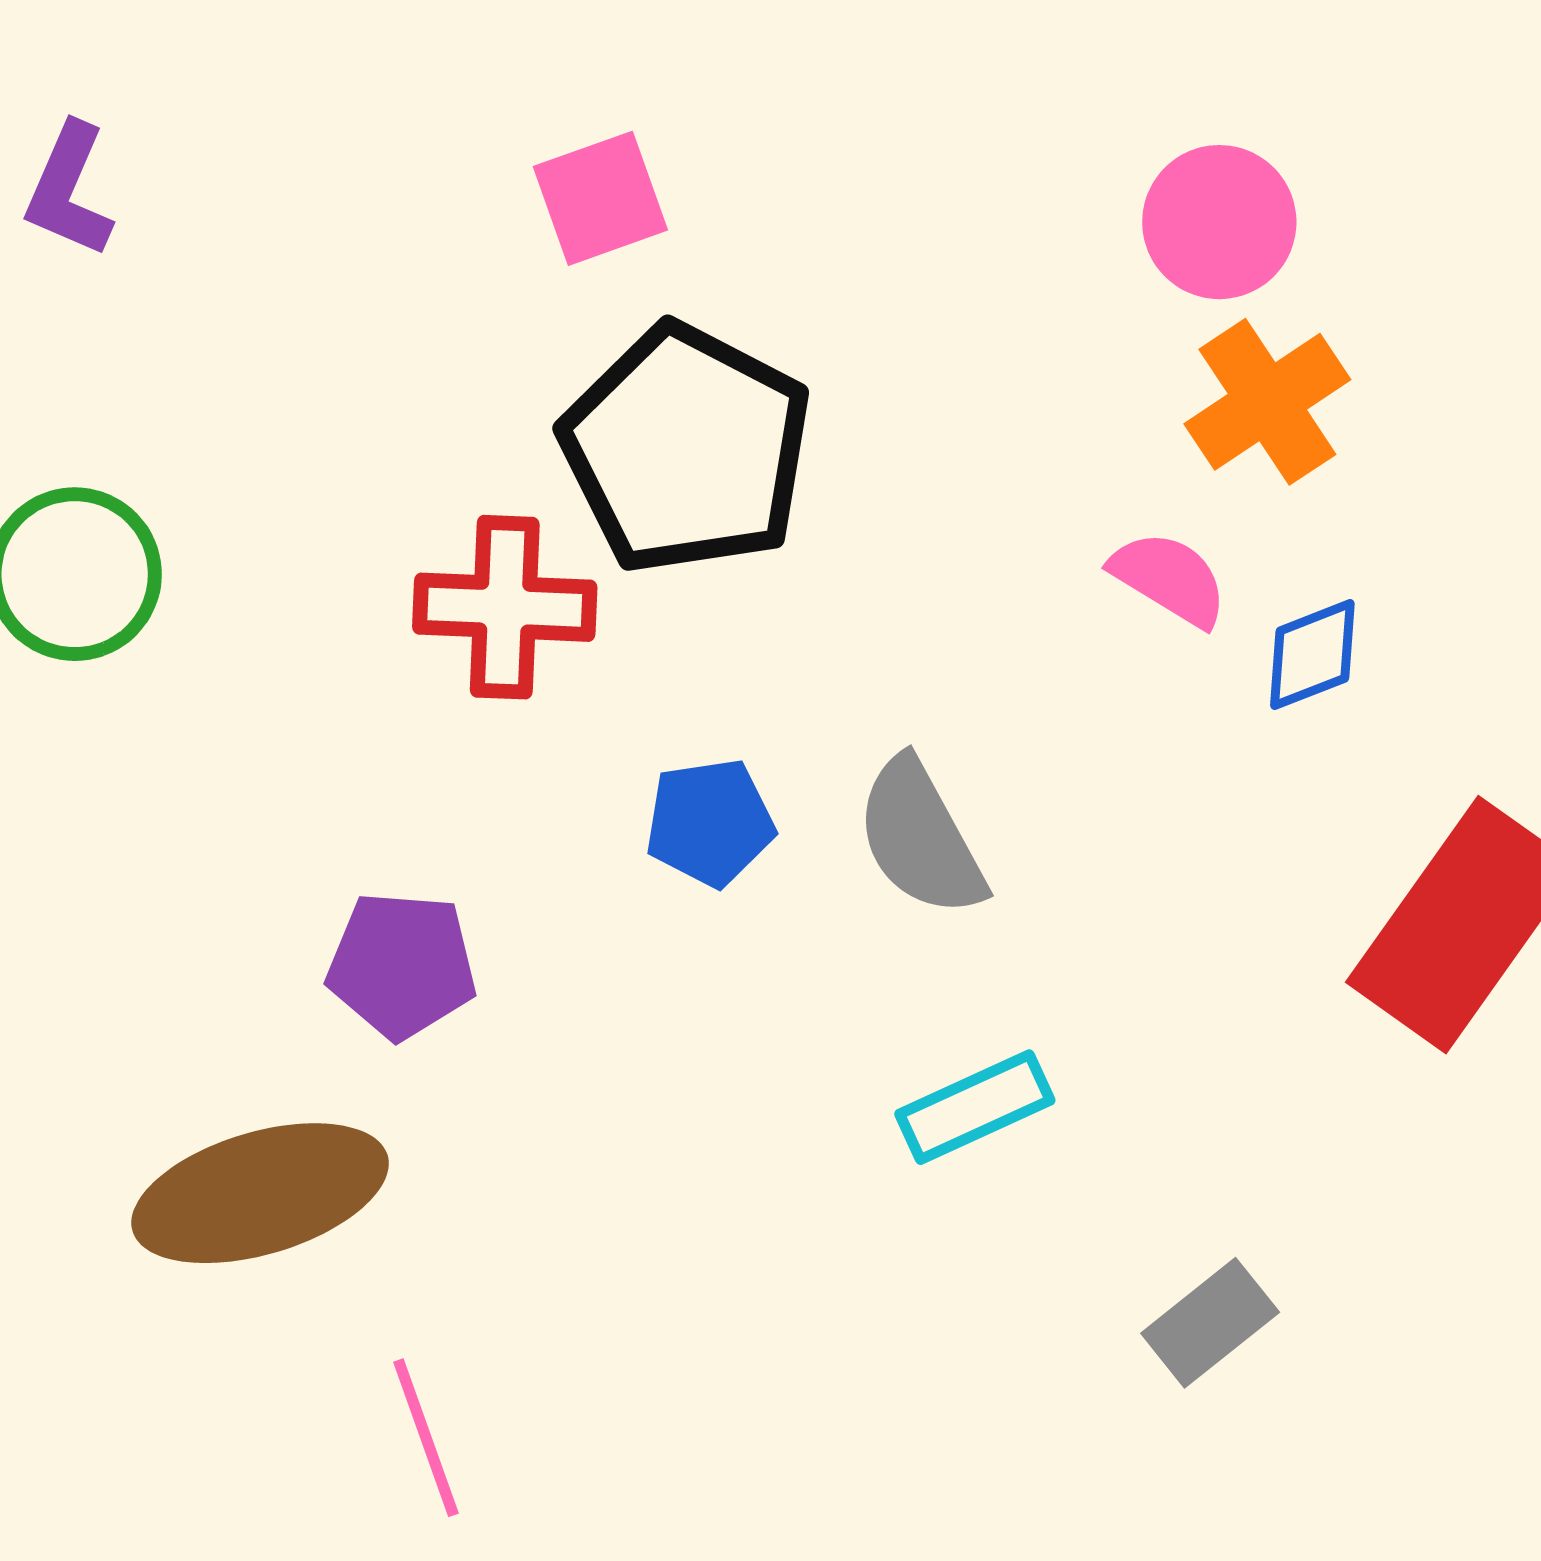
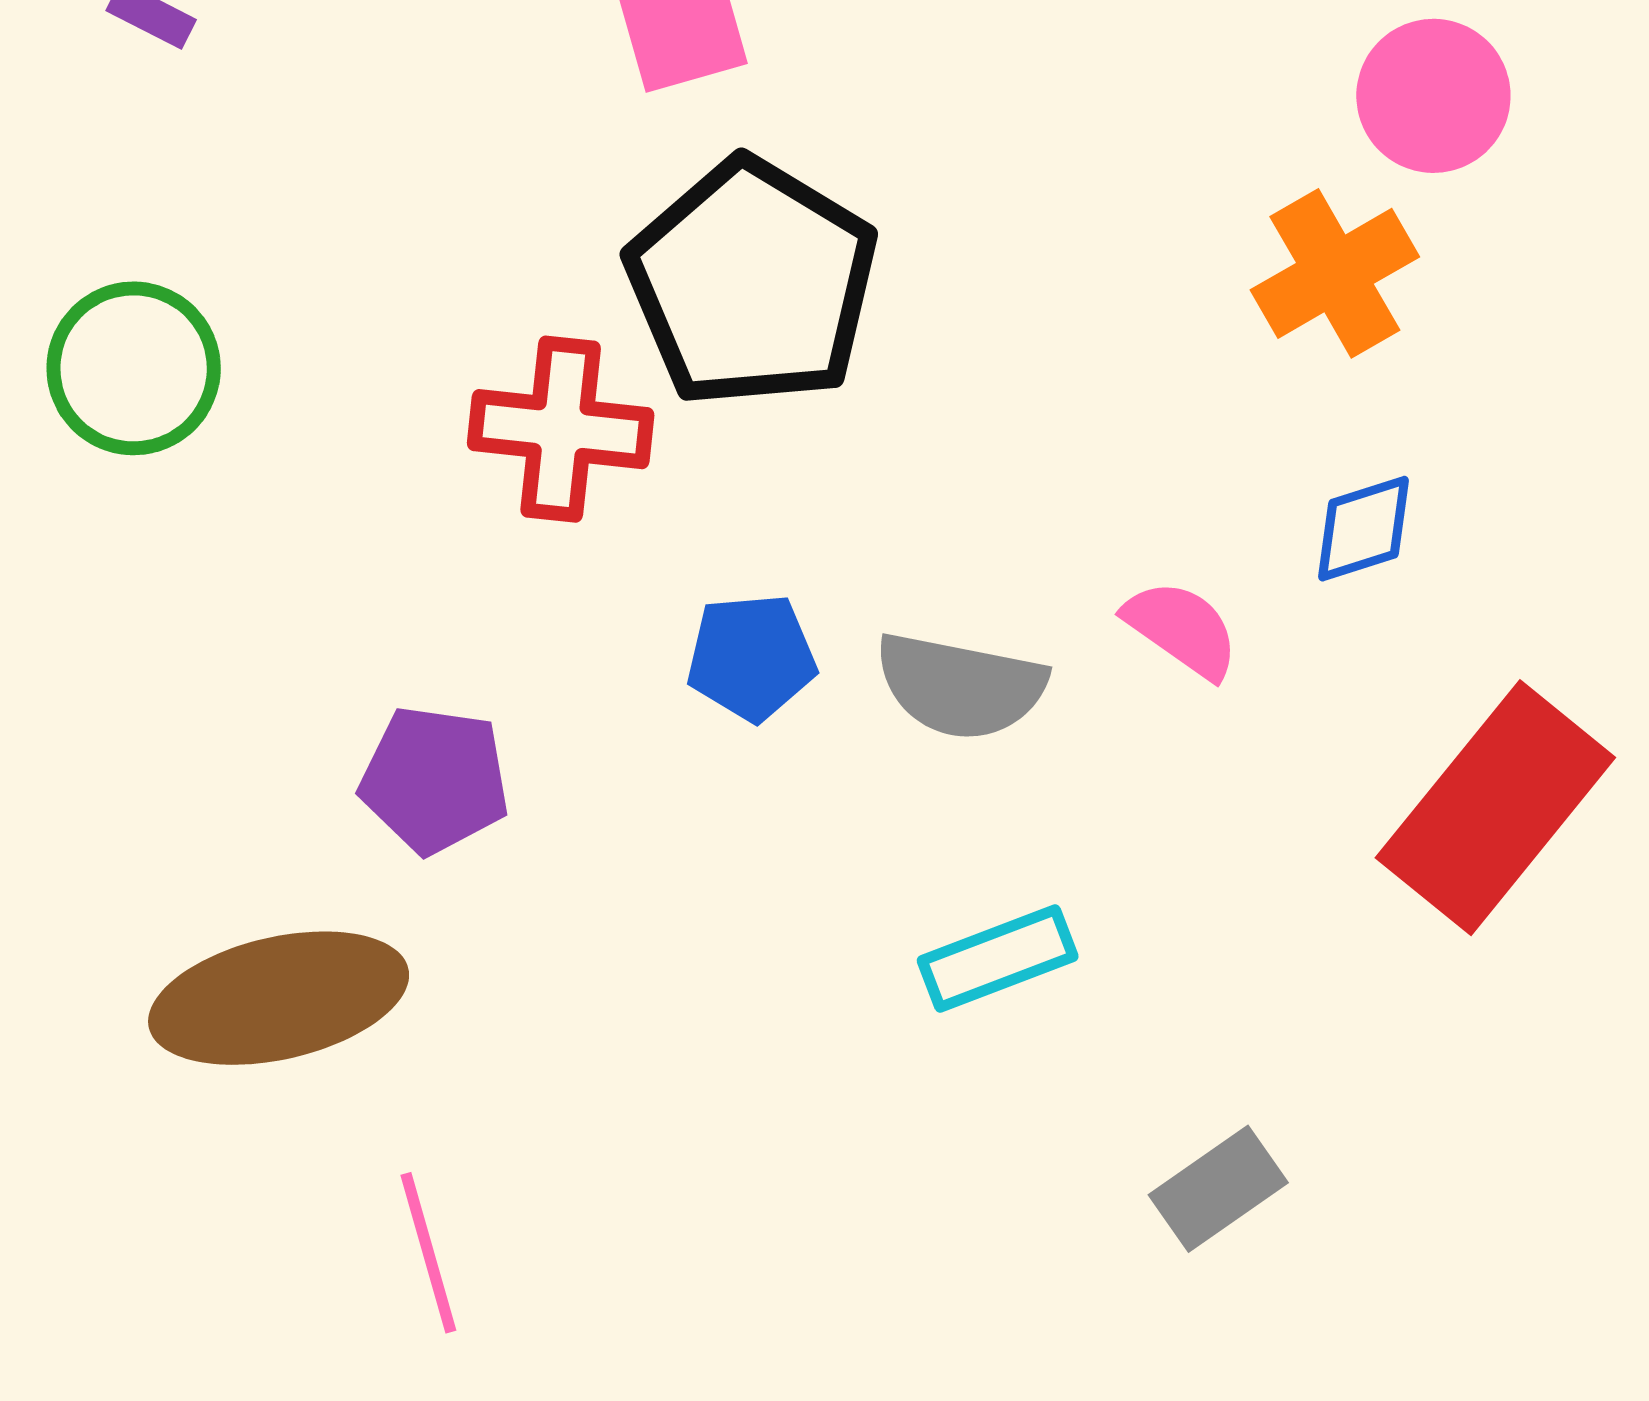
pink circle: (1219, 222) -> (1433, 96), moved
pink semicircle: (1169, 579) -> (1182, 629), moved
gray semicircle: (920, 838) -> (961, 686), turned -54

